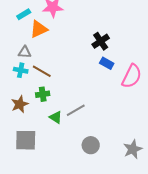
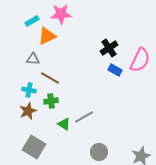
cyan cross: (21, 70) -> (29, 90), moved
pink semicircle: (132, 76) -> (140, 60), moved
gray square: (26, 140) -> (34, 147), turned 30

